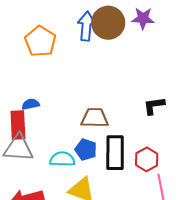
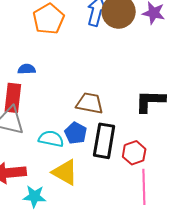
blue semicircle: (31, 104) -> (27, 69), moved
black L-shape: (154, 106) -> (150, 101), size x1.4

